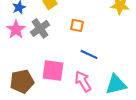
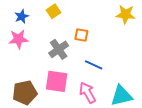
gray cross: (40, 28) -> (59, 49), moved
pink star: (16, 29) -> (19, 39), turned 30

